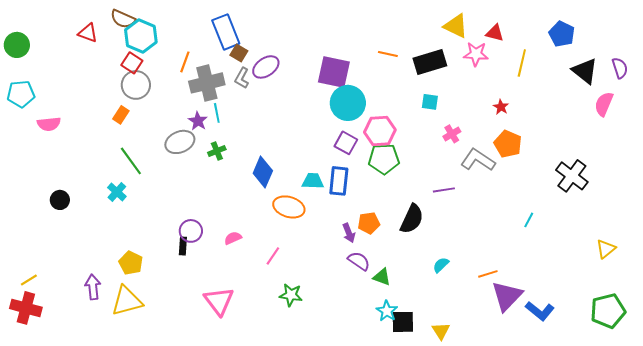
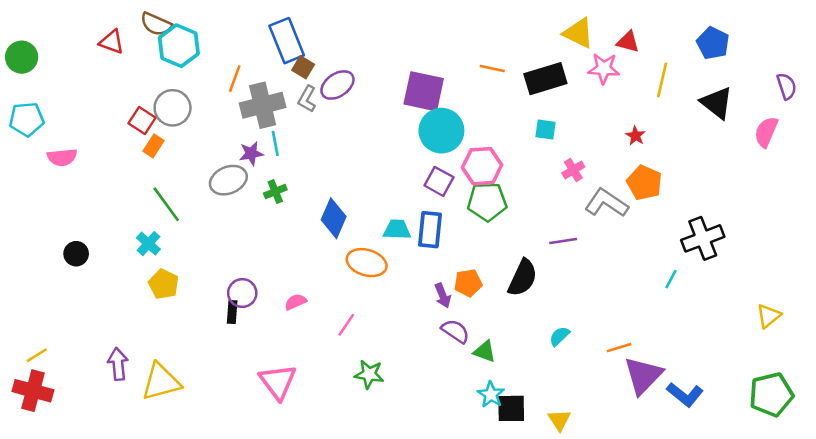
red square: (132, 63) -> (142, 121), moved
black triangle: (585, 71) -> (717, 103), moved
purple star: (198, 121) -> (251, 153), turned 30
black cross: (572, 176) -> (703, 238), moved, turned 32
yellow pentagon: (131, 263) -> (164, 284), moved

